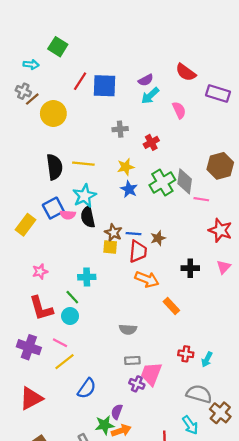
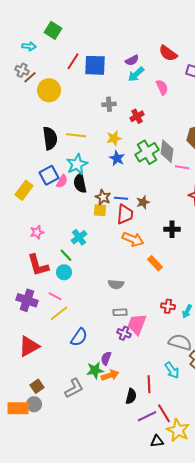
pink semicircle: (68, 215) -> (62, 181), turned -64
cyan cross: (87, 277) -> (79, 237), turned -35

